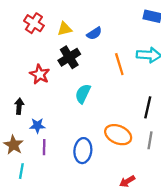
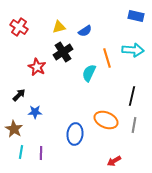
red cross: (34, 23) -> (19, 27), moved
cyan semicircle: (83, 94) -> (89, 73), moved
black arrow: (19, 106) -> (19, 95), turned 40
purple line: (44, 147) -> (41, 153), moved

